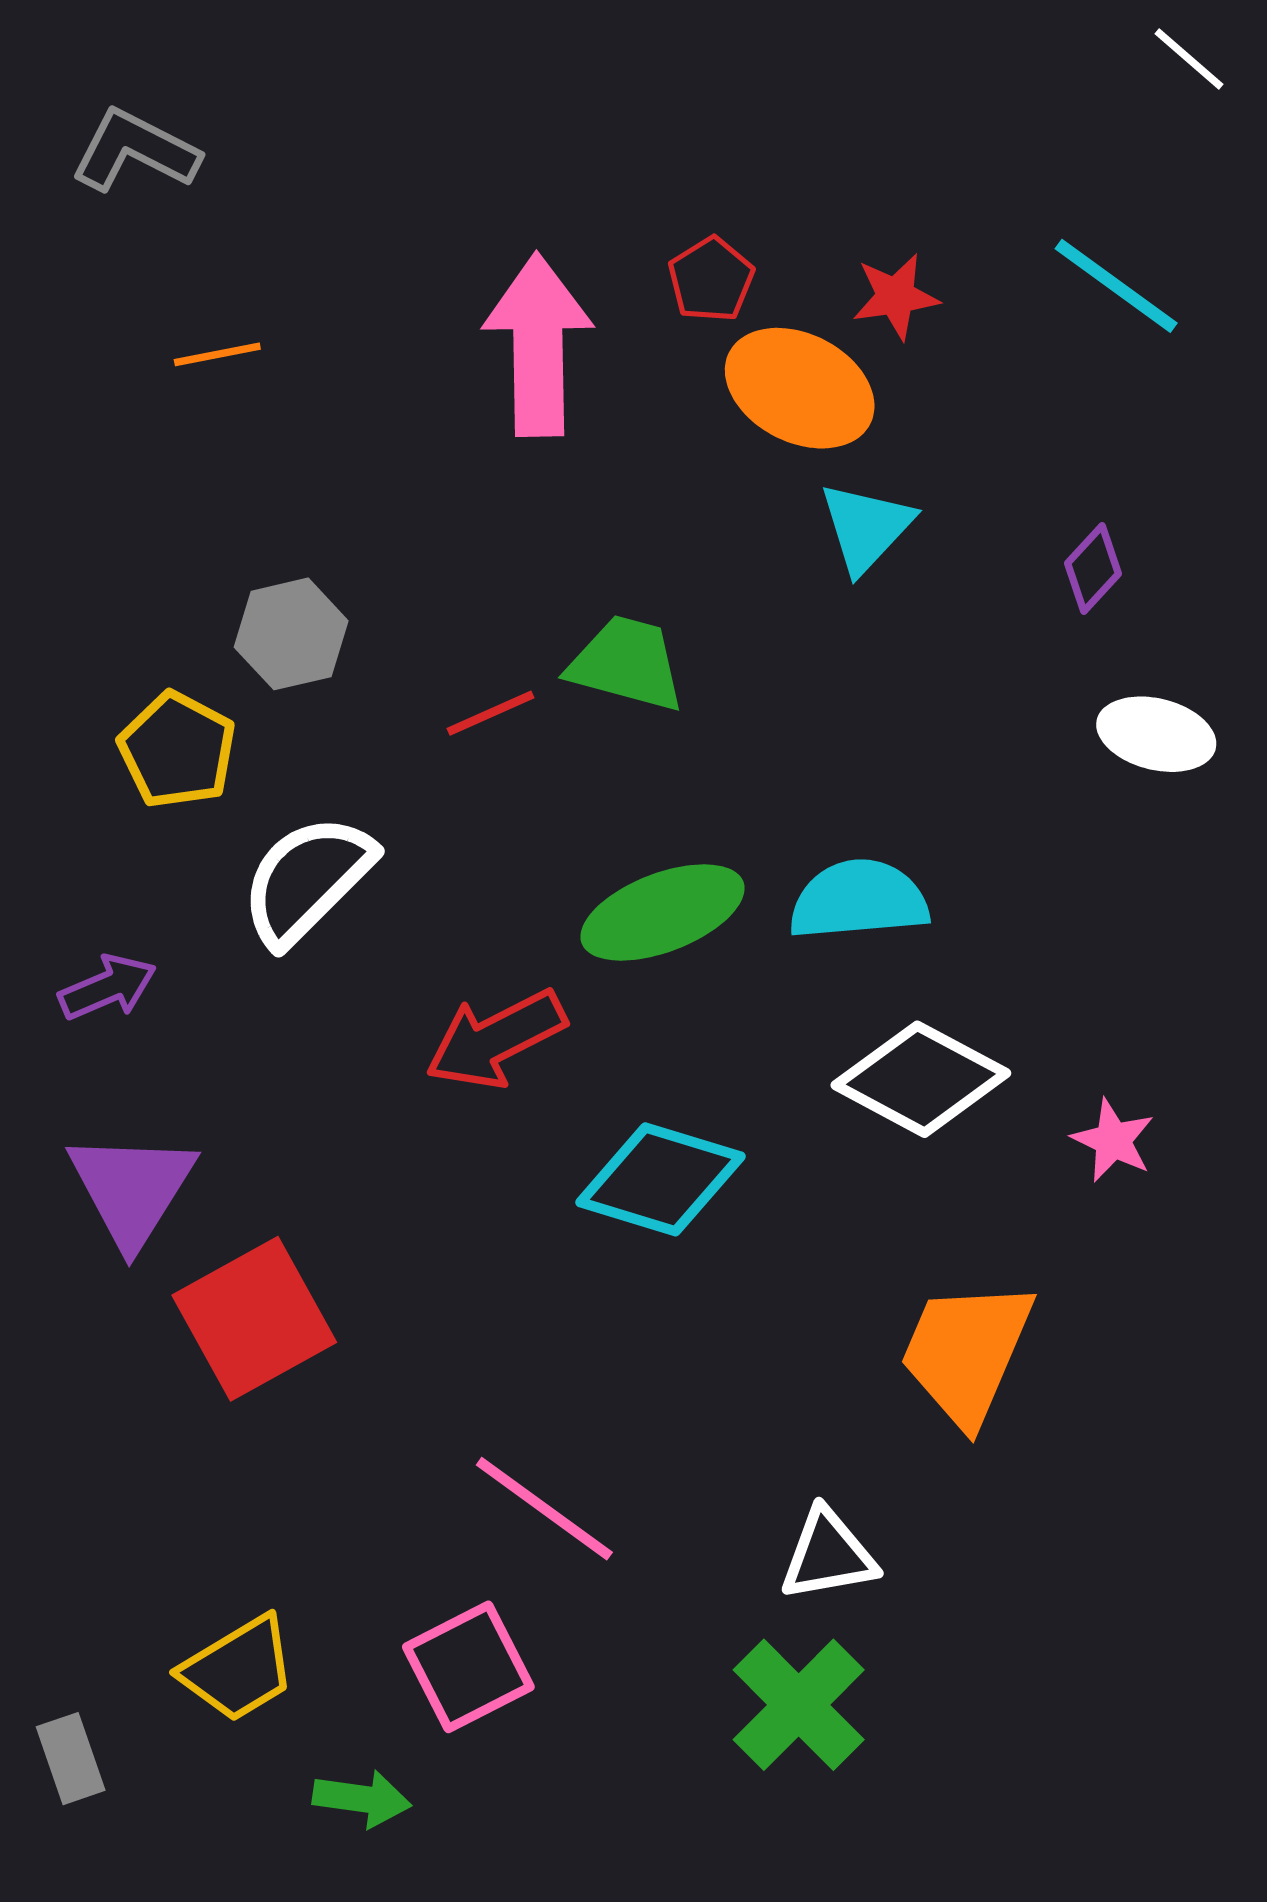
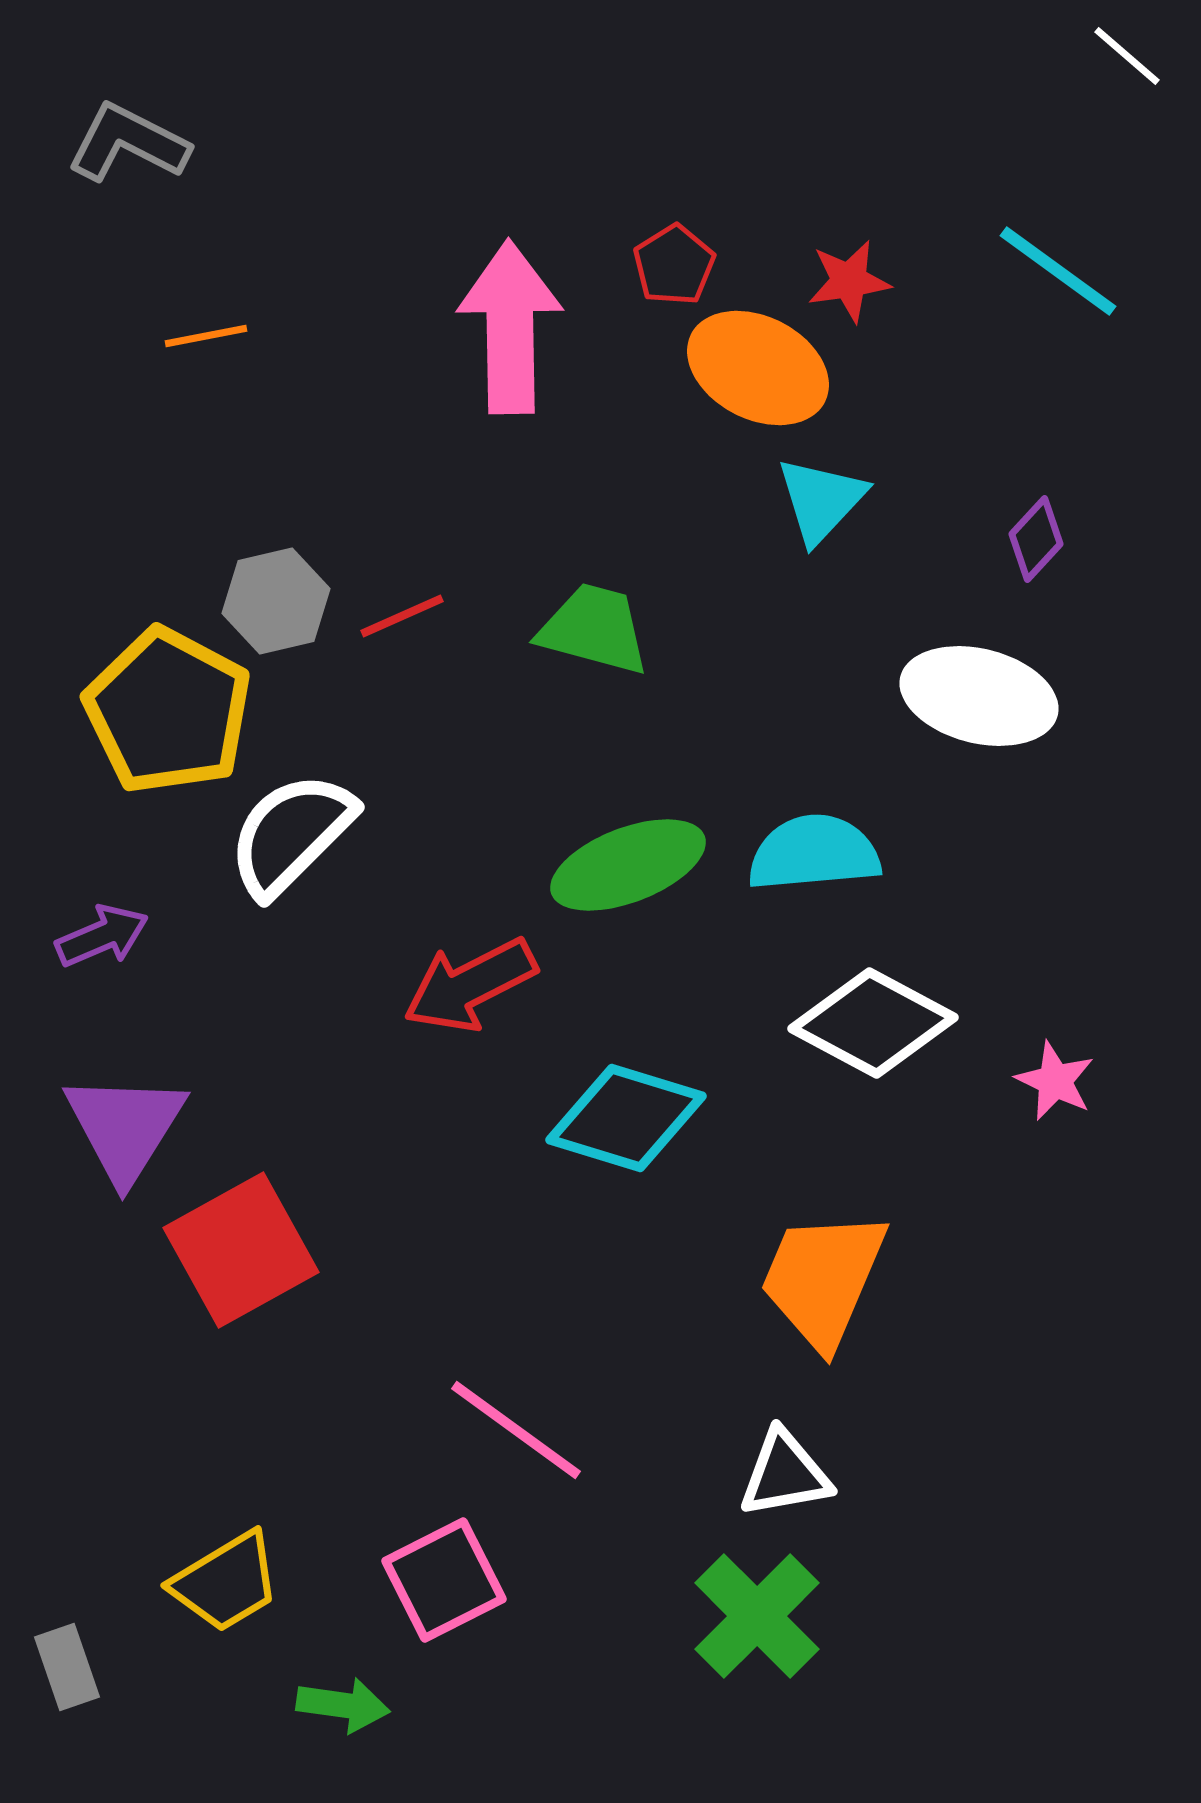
red line: (491, 713) -> (402, 616), moved
white ellipse: (1156, 734) -> (979, 696), moved, size x1.4
yellow pentagon: (177, 750) -> (168, 711), size x1.5
orange trapezoid: (966, 1352) -> (823, 1279), moved

